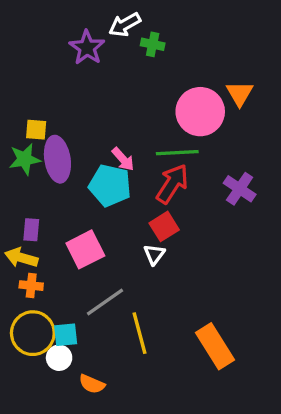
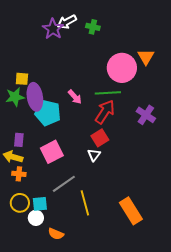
white arrow: (125, 25) -> (67, 22), moved
cyan pentagon: (110, 185) -> (48, 113), moved
yellow circle: (33, 333) -> (20, 203), size x0.7

